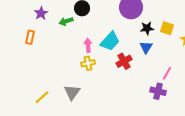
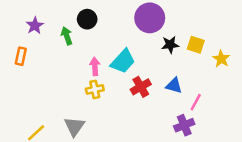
green arrow: (66, 21) -> (67, 36), turned 88
blue triangle: (146, 47) -> (174, 86), moved, turned -48
purple cross: (158, 91) -> (184, 125), turned -35

